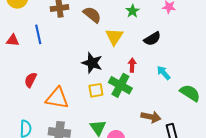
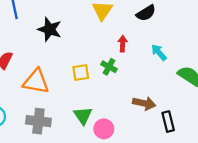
black star: (92, 63) -> (50, 29), moved
green cross: (120, 85) -> (109, 67), size x0.6

